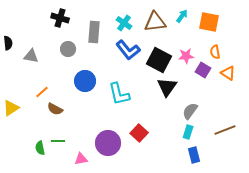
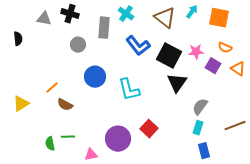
brown triangle: (155, 22) -> (165, 18), turned 45
cyan cross: (124, 23) -> (126, 14), moved
orange semicircle: (215, 52) -> (225, 48), turned -56
gray triangle: (31, 56) -> (44, 19), moved

